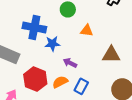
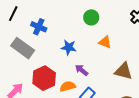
blue cross: (34, 28) -> (39, 27), moved, size x0.7

